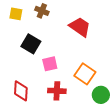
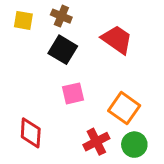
black square: (31, 44) -> (63, 50), moved
red cross: (57, 91) -> (96, 142), moved, turned -30
green circle: (101, 95) -> (134, 145), moved

